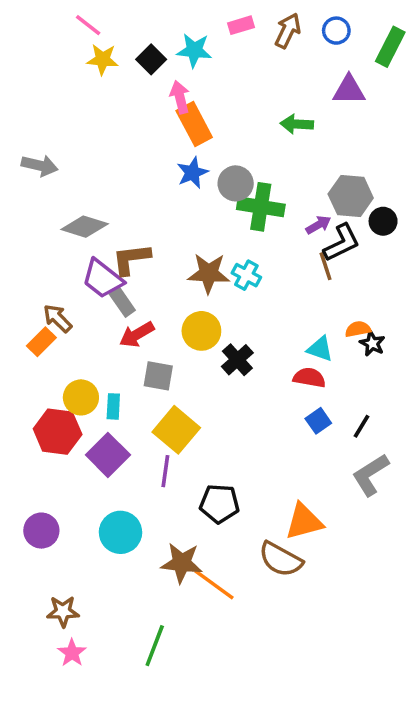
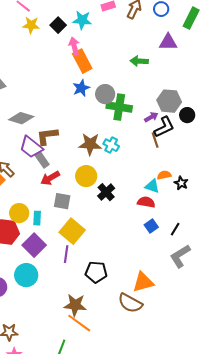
orange semicircle: (358, 329) -> (164, 175), moved
cyan circle: (121, 532) -> (26, 275), moved
orange line: (214, 584) -> (79, 323), moved

